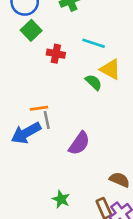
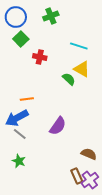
cyan line: (94, 43) -> (79, 46), moved
gray line: (47, 120) -> (20, 134), moved, turned -40
green star: (61, 199) -> (19, 161), moved

